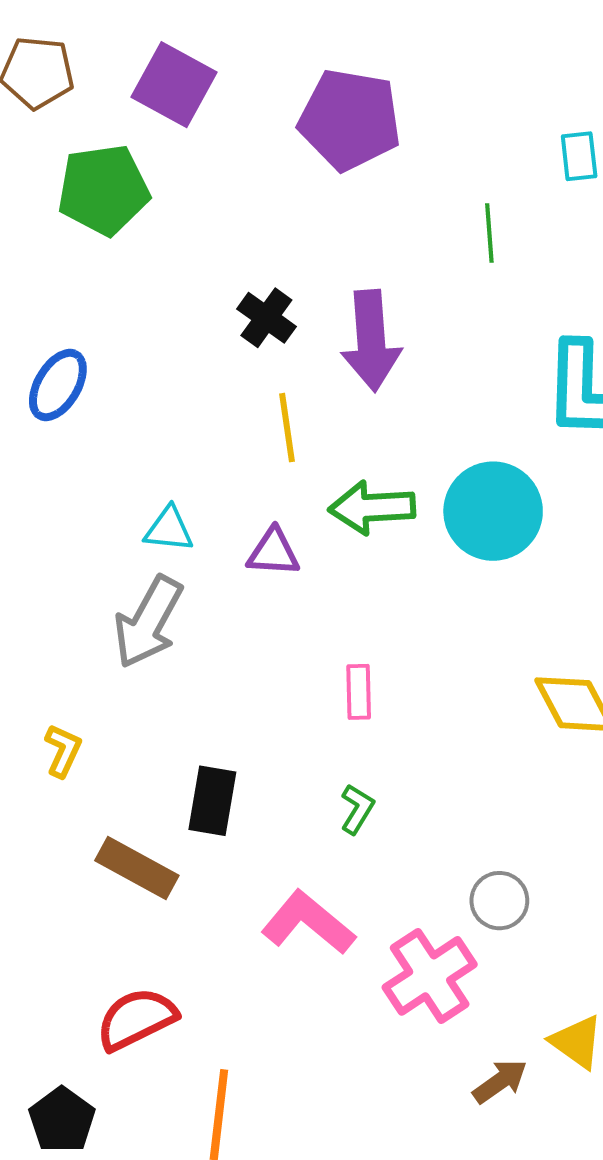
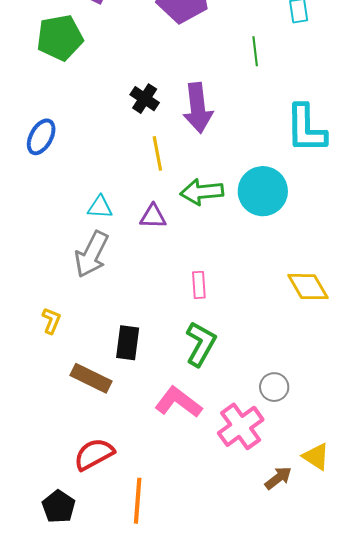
green L-shape: (357, 809) -> (201, 344), size x1.8

